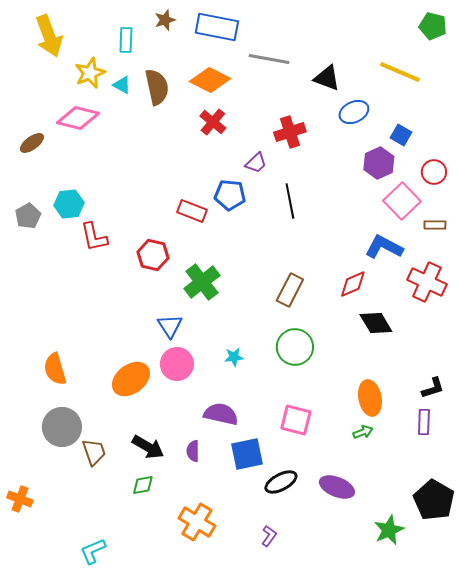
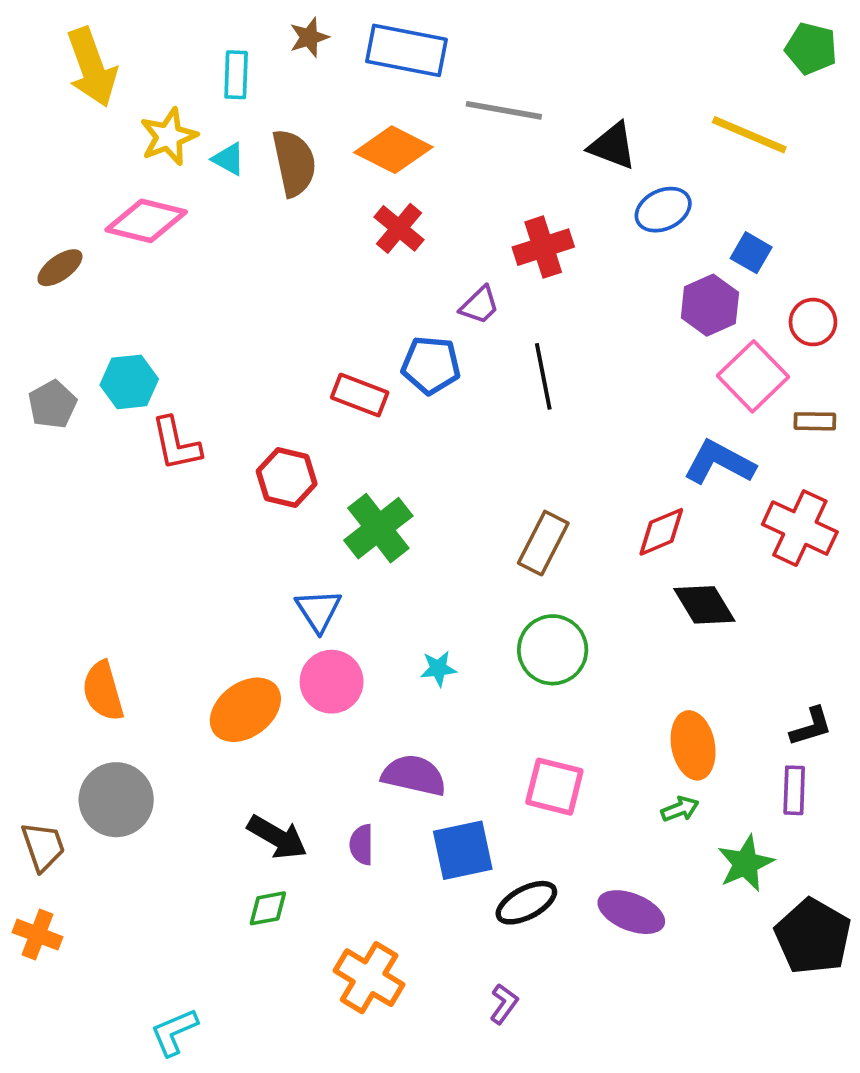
brown trapezoid: (94, 452) -> (43, 847), moved
green star: (389, 530) -> (746, 863), moved

